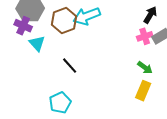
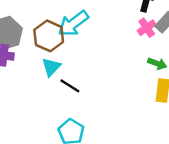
cyan triangle: (37, 43) -> (51, 67), moved, turned 42

